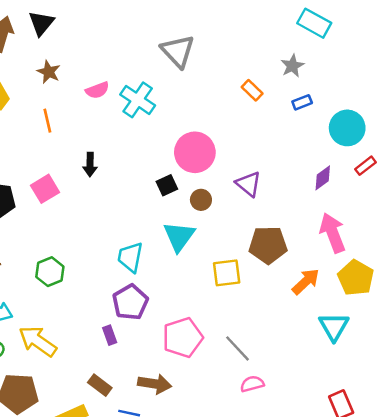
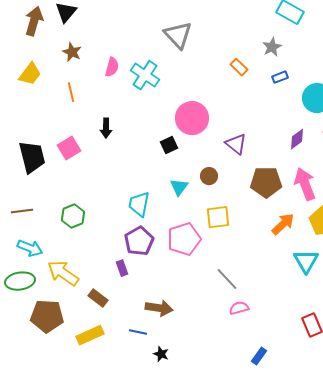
pink semicircle: (97, 90) -> (112, 67), turned -54
brown circle: (201, 200) -> (209, 176), moved
cyan triangle: (179, 236) -> (179, 187), size x0.7
brown pentagon: (268, 245) -> (266, 182), moved
pink pentagon: (183, 338) -> (184, 239), moved
brown rectangle: (100, 385) -> (98, 298), moved

